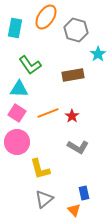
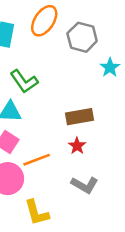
brown rectangle: (73, 75) -> (80, 117), moved
orange line: (48, 113) -> (37, 160), moved

